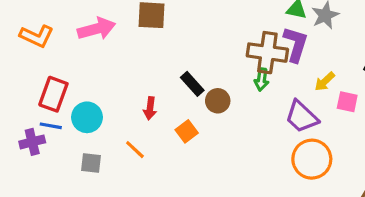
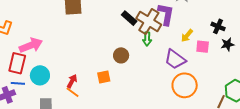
pink arrow: (96, 29) -> (31, 45), moved
brown cross: (267, 53) -> (149, 22), turned 30
black rectangle: (192, 84) -> (129, 18), moved
red arrow: (150, 108) -> (72, 81), moved, turned -152
orange square: (187, 131) -> (104, 77), turned 32

